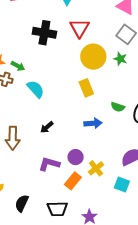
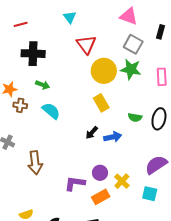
black cross: (44, 33) -> (33, 54), moved
green star: (120, 59) -> (131, 69), size x1.5
green arrow: (18, 66) -> (43, 85), moved
black arrow: (47, 127) -> (92, 133), moved
orange rectangle: (73, 181) -> (101, 197), turned 30

